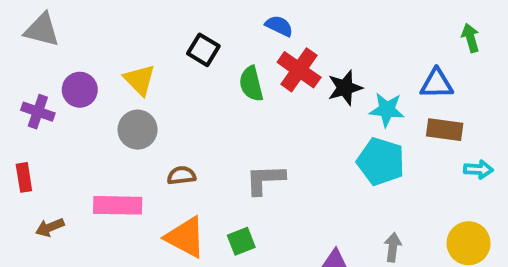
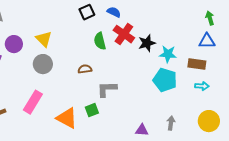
black square: (203, 50) -> (87, 12), moved, turned 35
blue triangle: (437, 84) -> (207, 41), moved
cyan arrow: (478, 169) -> (202, 86), moved
brown semicircle: (181, 175) -> (85, 69), moved
pink rectangle: (118, 205) -> (33, 102), turned -60
green square: (241, 241) -> (92, 110), moved

